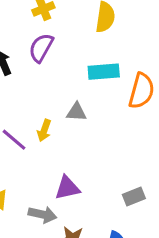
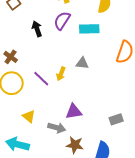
cyan rectangle: (104, 72) -> (89, 29), moved

